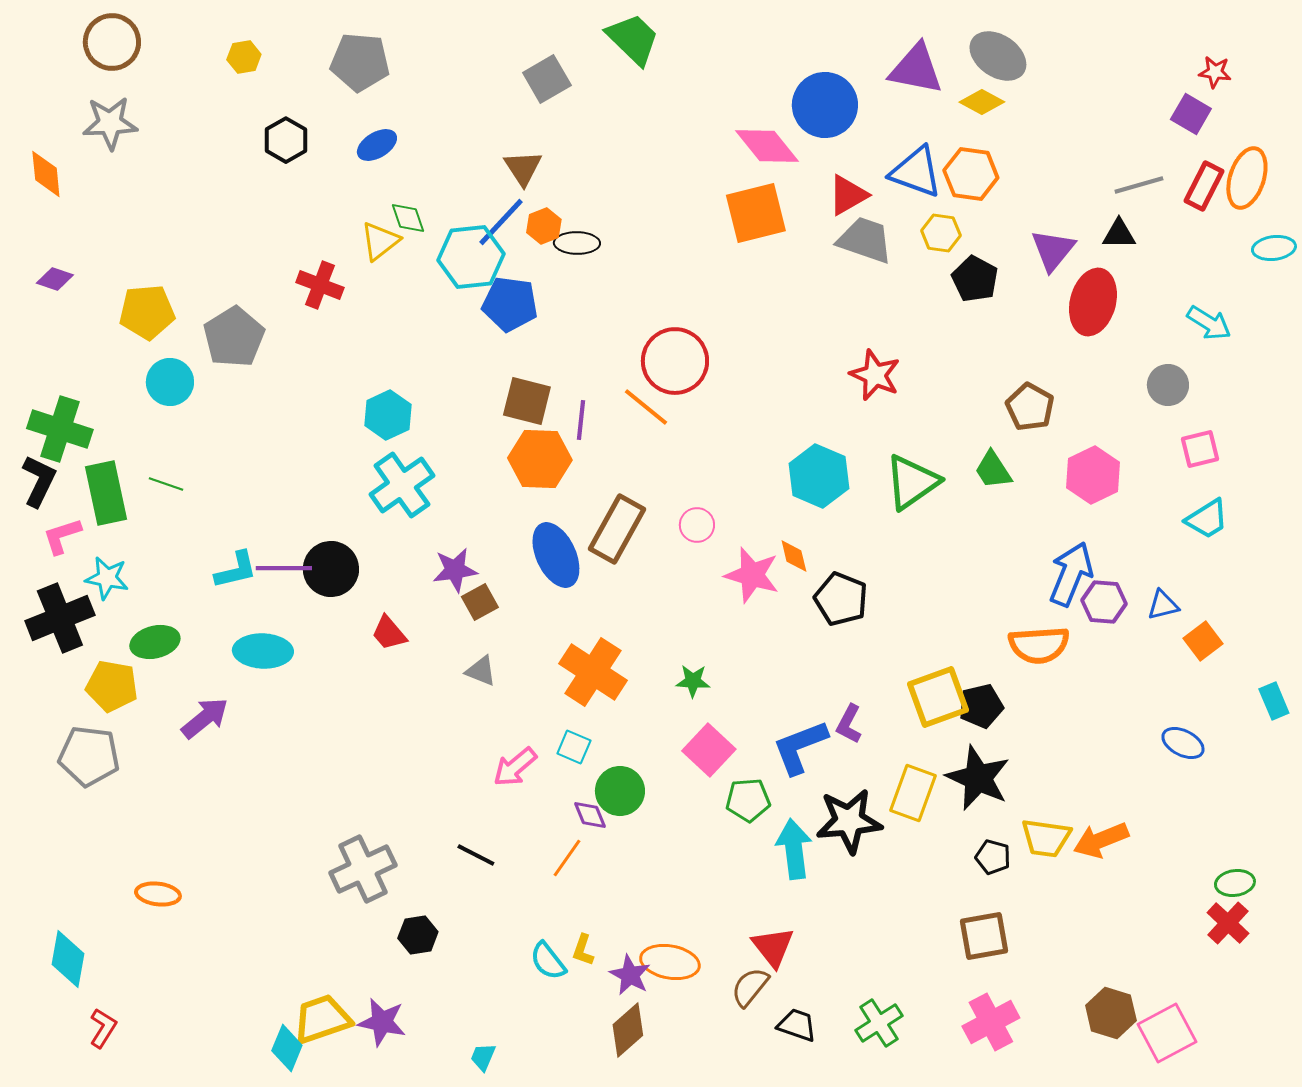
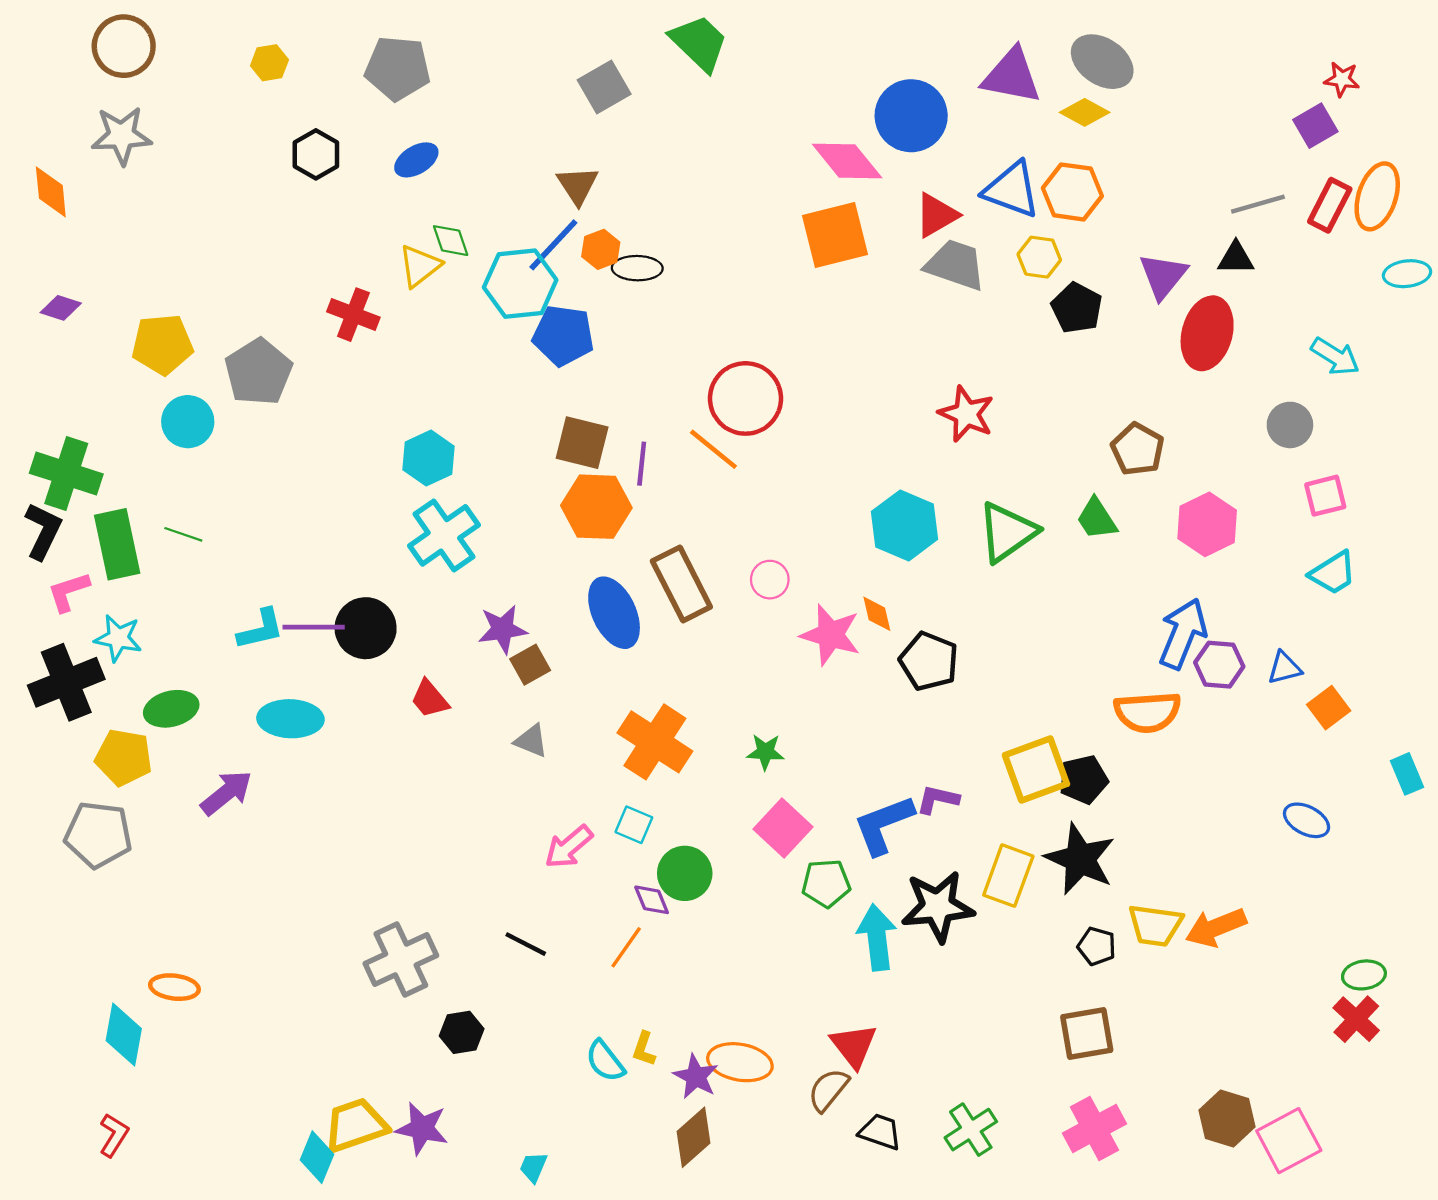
purple square: (1191, 114) -> (1315, 126), turned 30
brown rectangle: (617, 529) -> (681, 584), turned -56
purple L-shape: (849, 724) -> (938, 799), turned 75
cyan diamond: (68, 959) -> (124, 1035), moved

